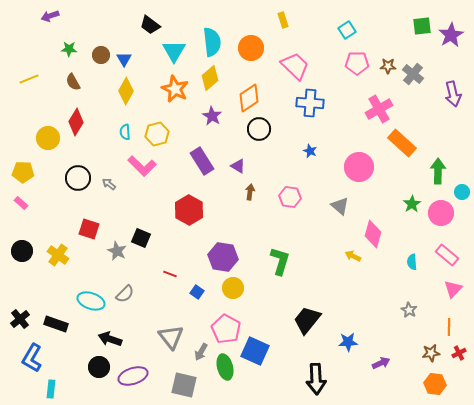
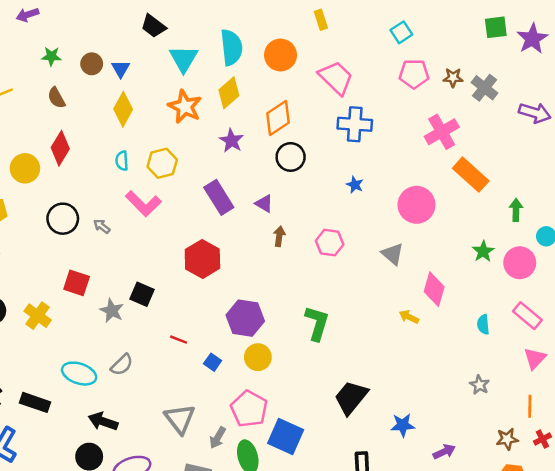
purple arrow: (453, 94) -> (535, 113), turned -60
green arrow: (438, 171) -> (516, 210), size x0.7

